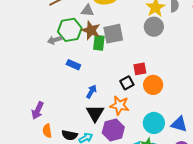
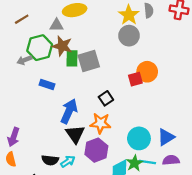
gray square: (113, 34) -> (89, 61), moved
red square: (140, 69) -> (135, 79), moved
orange circle: (153, 85) -> (147, 72), moved
blue arrow: (91, 91) -> (69, 111), size x1.6
blue triangle: (179, 124) -> (166, 137), turned -42
orange semicircle: (47, 131) -> (11, 159), moved

